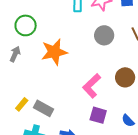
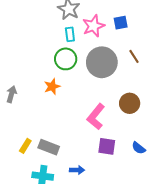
green circle: (26, 25) -> (66, 59), moved
gray circle: (104, 35) -> (102, 62), size x1.5
orange star: (54, 52) -> (52, 87), size x0.6

